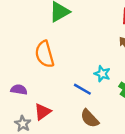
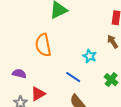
cyan star: (102, 74) -> (90, 56), moved

